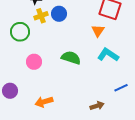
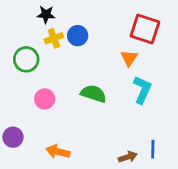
cyan L-shape: (108, 55) -> (142, 90), turned 80
blue line: (121, 88) -> (153, 149), moved, turned -64
orange arrow: (44, 102) -> (58, 152), turned 30

